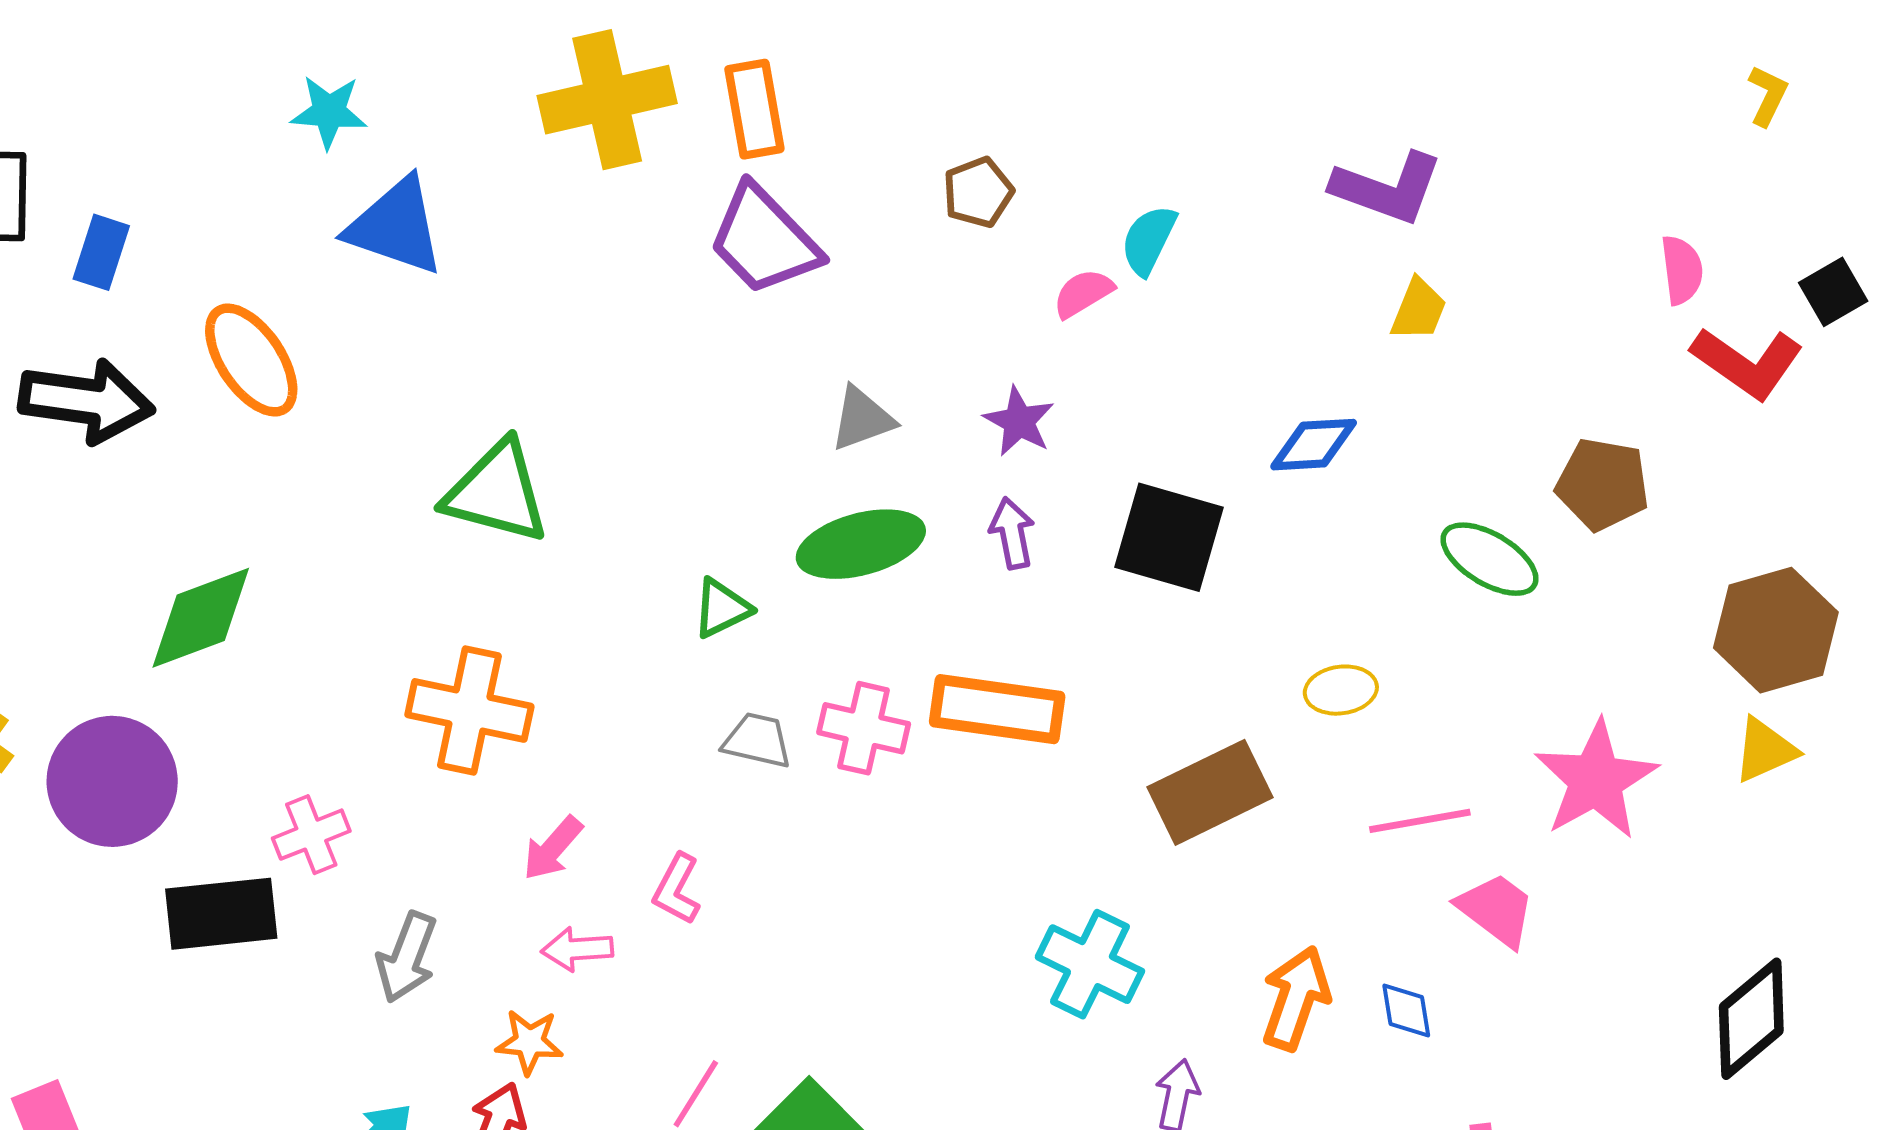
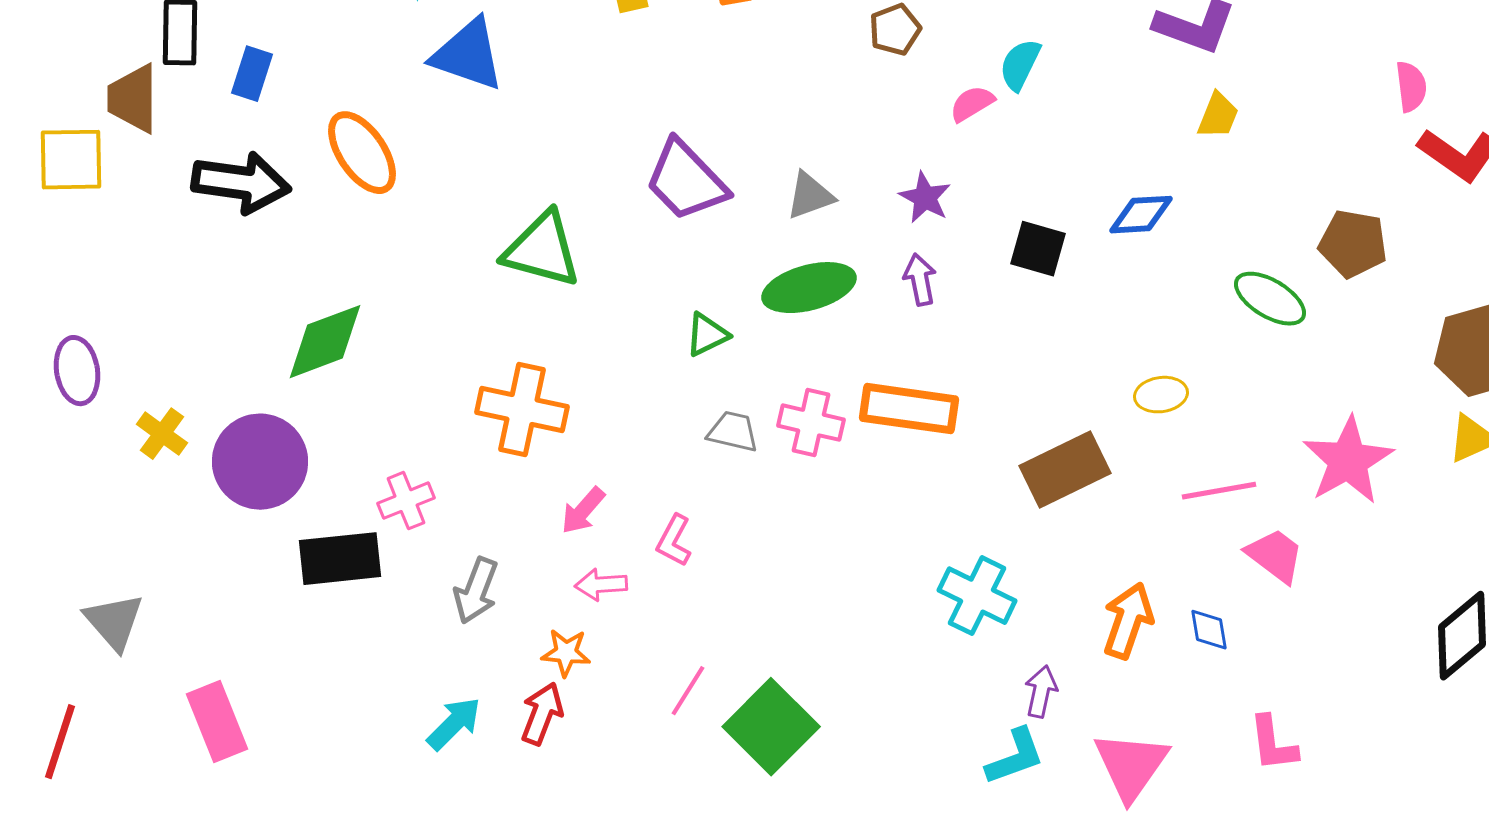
purple trapezoid: (764, 240) -> (686, 181), moved
black square: (1169, 537) -> (1038, 249), moved, size x0.7

